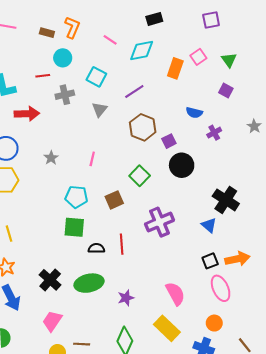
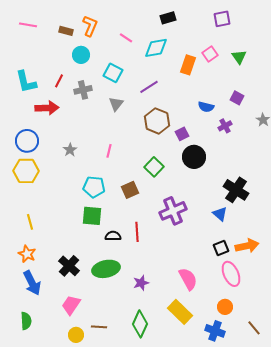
red line: (43, 76) -> (59, 81), moved, turned -56
purple square: (226, 91) -> (237, 98), moved

